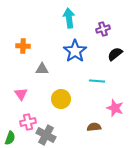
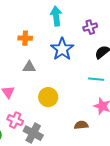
orange cross: (23, 46) -> (25, 38), moved
cyan line: (97, 81) -> (96, 79), moved
pink cross: (28, 122) -> (15, 120), turned 35

